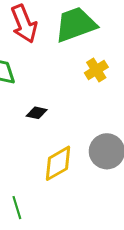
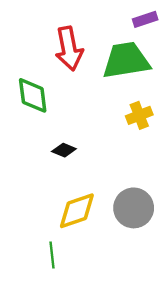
green line: (17, 208) -> (52, 255), moved

